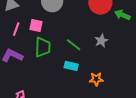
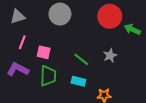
pink square: (36, 26) -> (44, 52), moved
green trapezoid: (43, 47) -> (48, 76), moved

